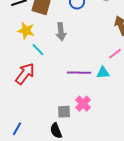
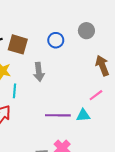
cyan line: (38, 50) -> (15, 91), turned 48

